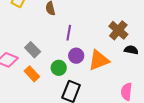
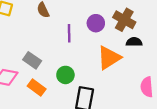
black semicircle: (131, 50) -> (134, 42), moved
purple circle: (76, 56) -> (96, 23), moved

